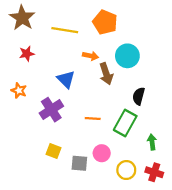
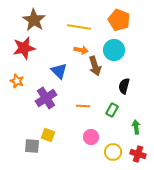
brown star: (22, 18) -> (34, 20), moved
orange pentagon: (105, 22) -> (119, 20), moved
yellow line: (65, 30) -> (79, 27), moved
red star: (27, 54) -> (24, 48), size x1.6
green rectangle: (125, 123) -> (112, 110), size x0.6
gray square: (79, 163) -> (32, 146), moved

